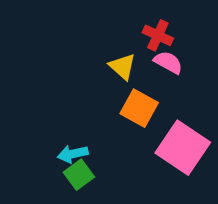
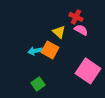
orange square: (139, 108) -> (50, 50), moved
cyan arrow: (73, 154) -> (35, 51), moved

